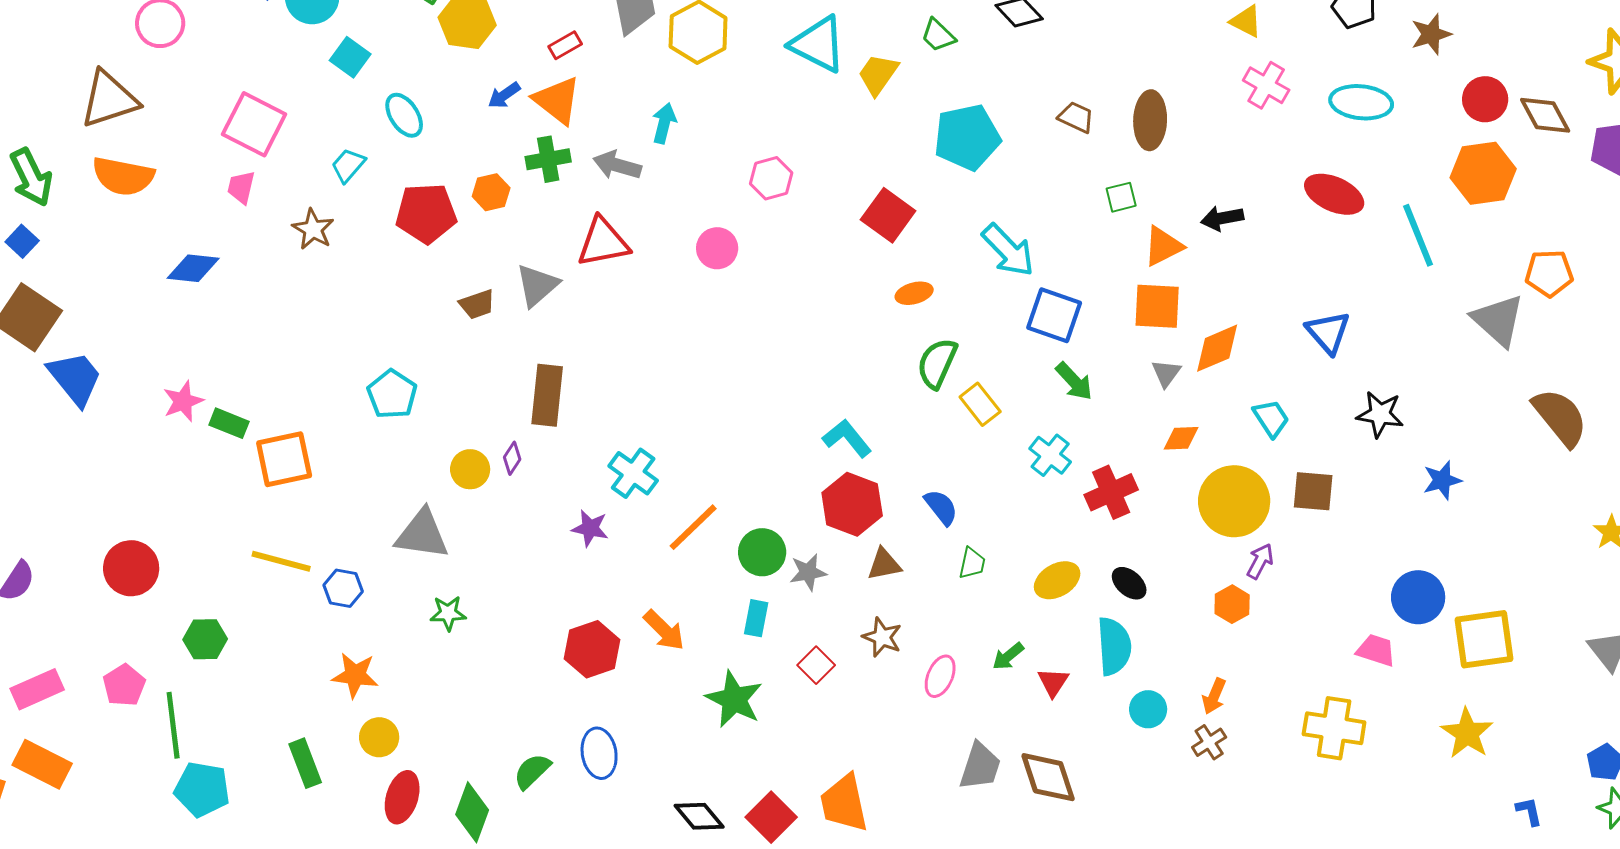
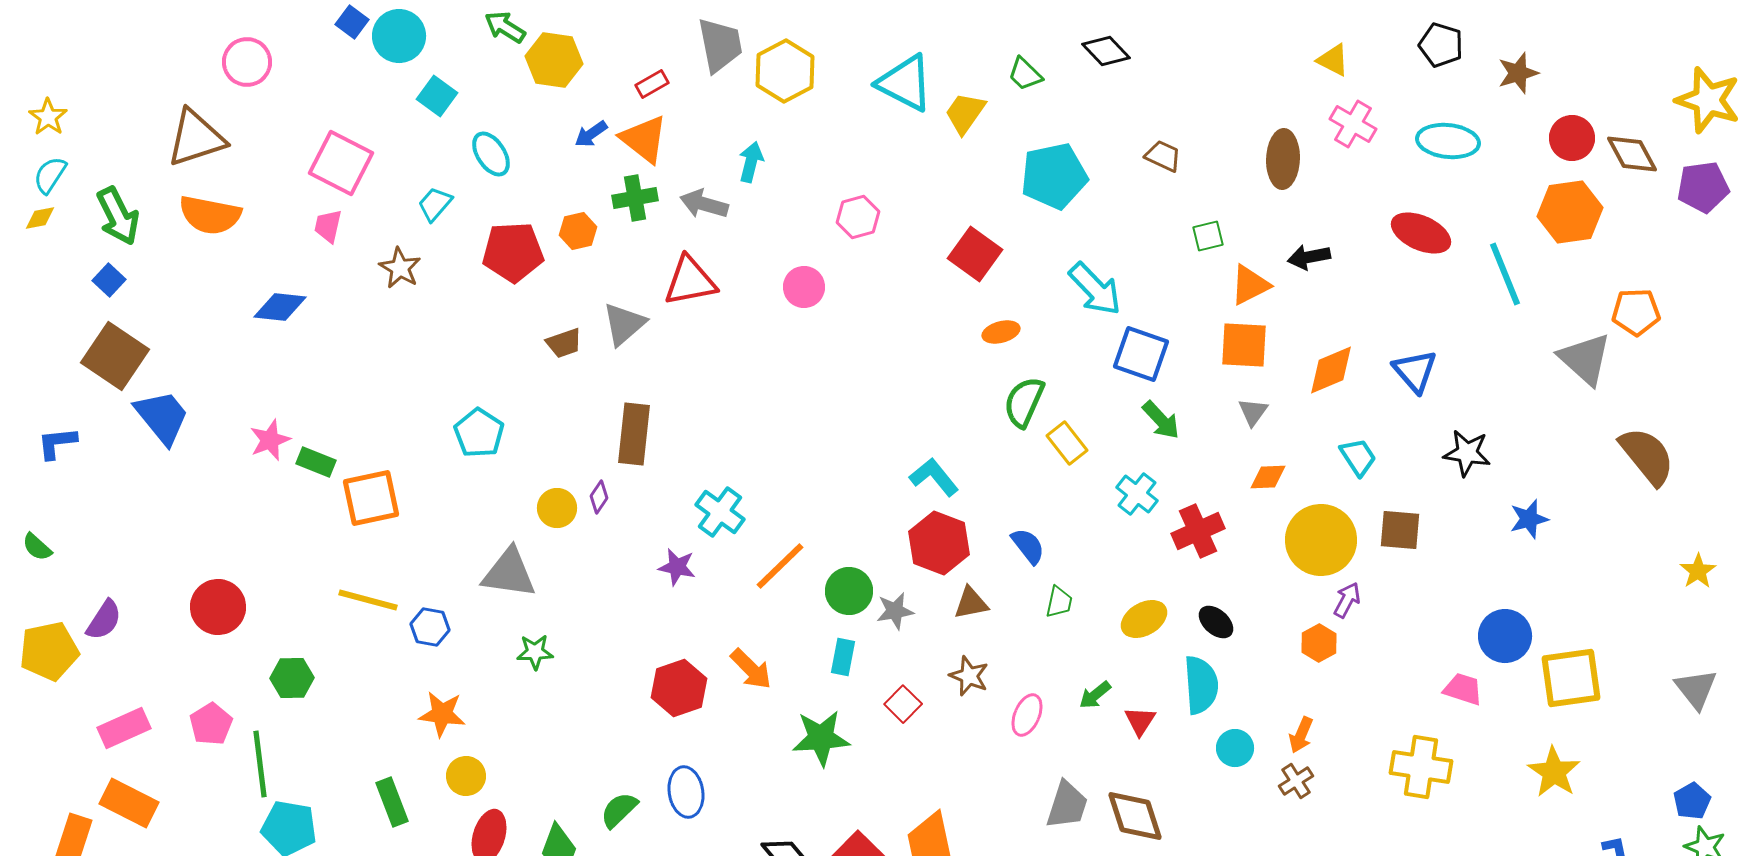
brown ellipse: (1150, 120) -> (1283, 159), moved
orange diamond: (1217, 348) -> (1331, 370), moved
green star: (734, 699) -> (821, 738), turned -30

